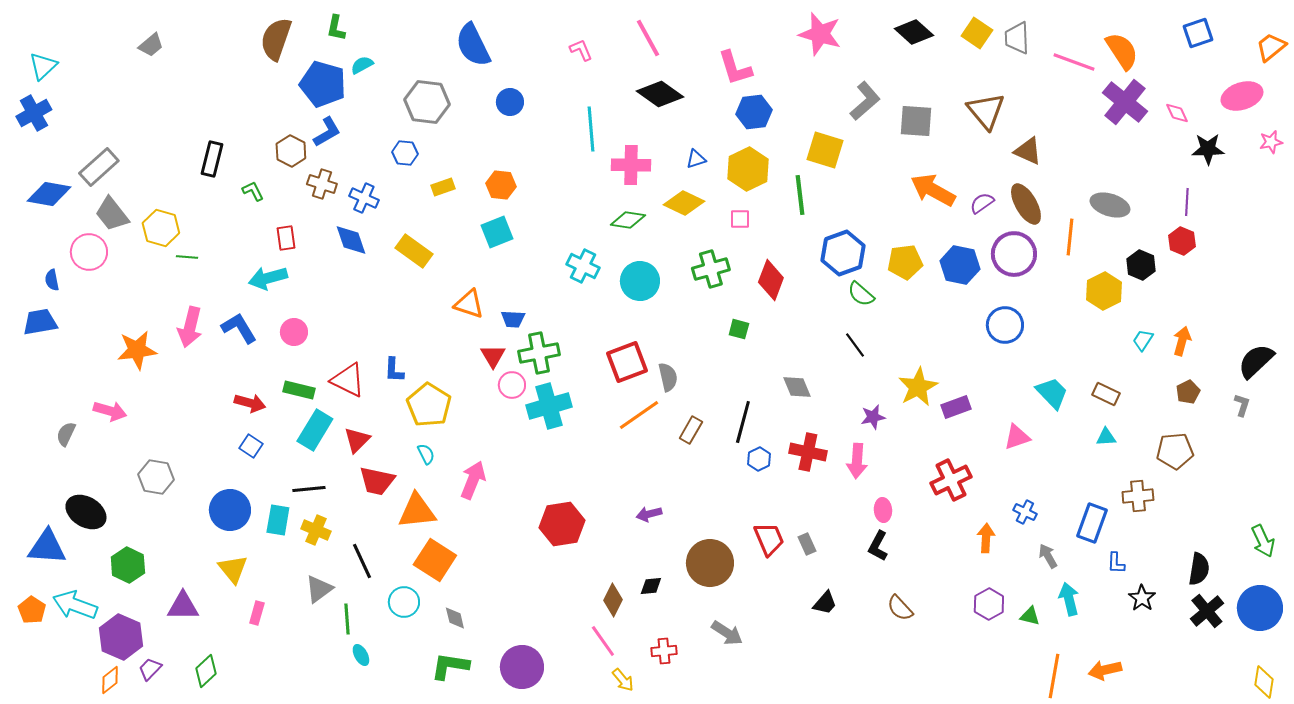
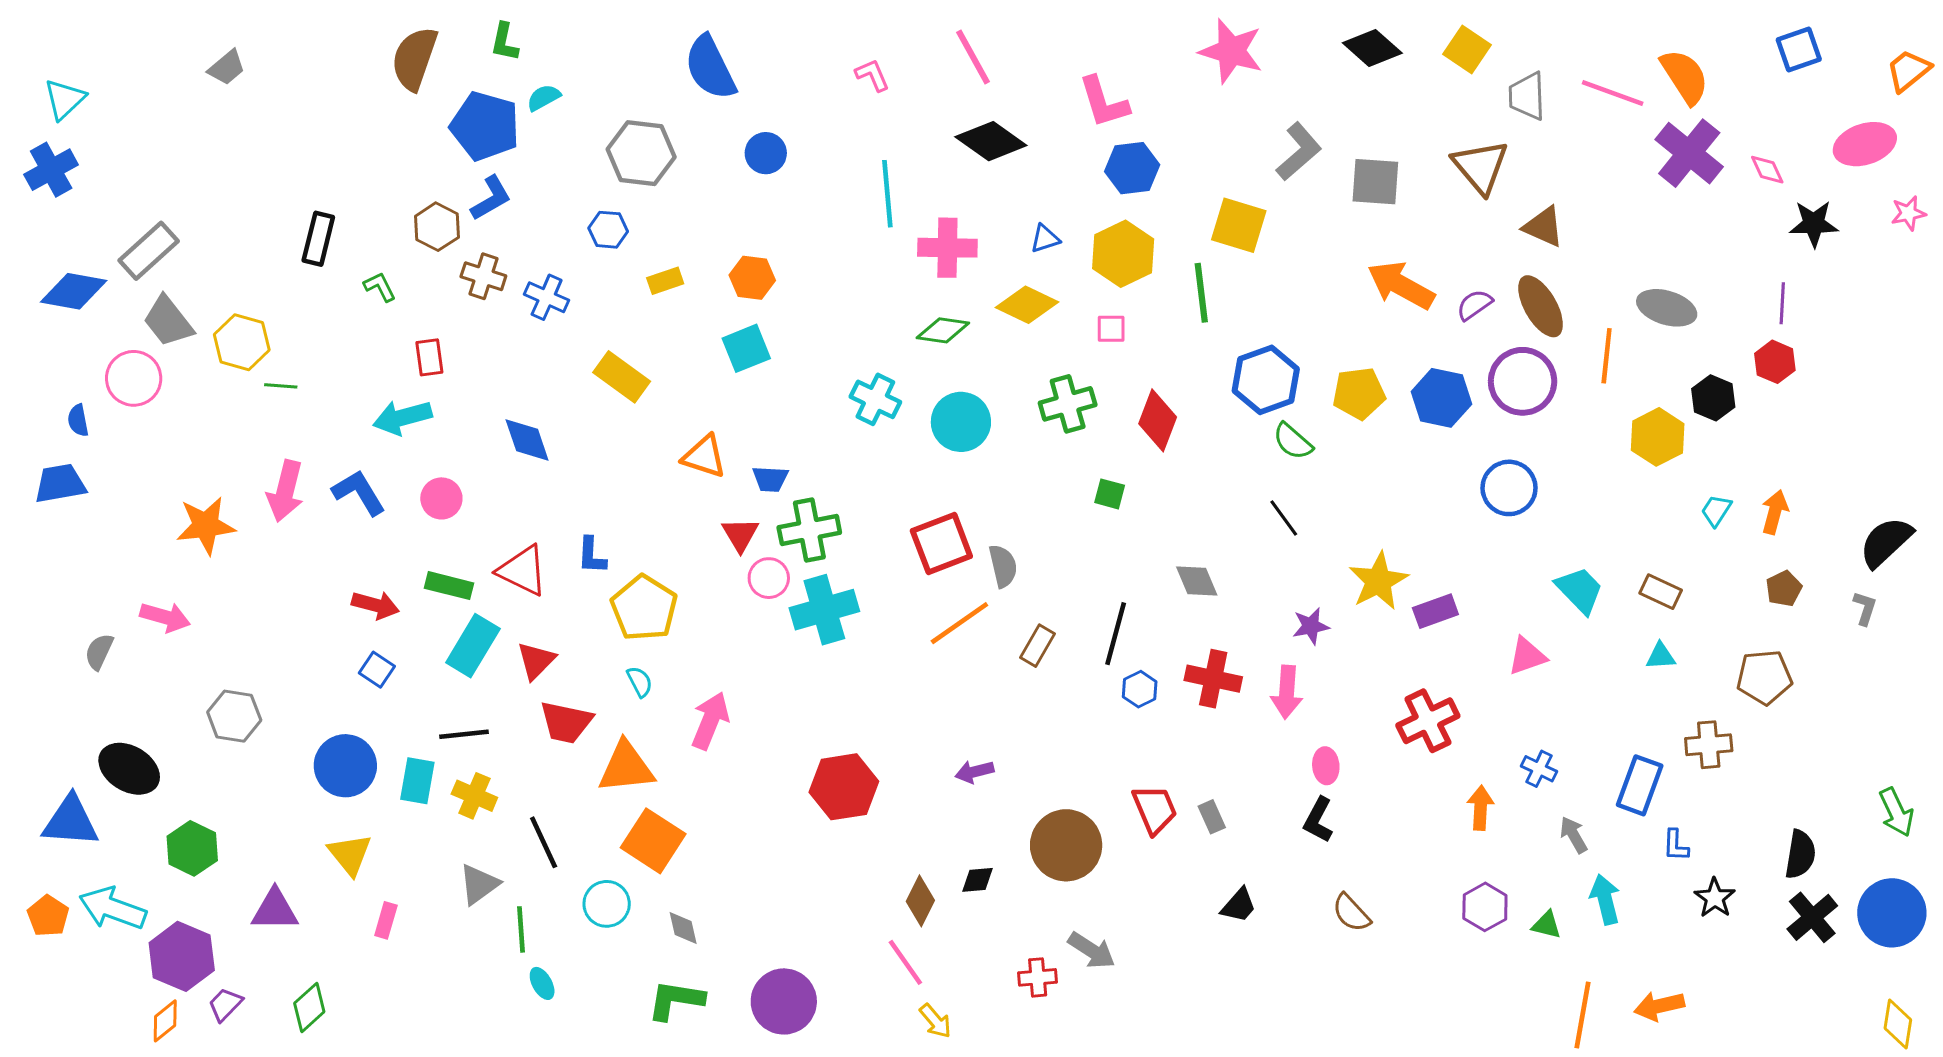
gray trapezoid: (1017, 38) -> (1527, 96), moved
blue diamond: (351, 240) -> (527, 440), moved
red cross: (664, 651) -> (1038, 977), moved

